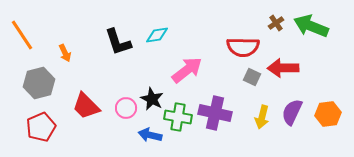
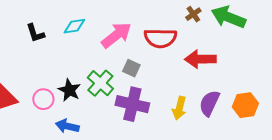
black L-shape: (118, 42) -> (35, 33), size x0.7
pink arrow: (187, 70) -> (116, 35), moved
gray square: (252, 77) -> (131, 68), moved
green cross: (178, 117) -> (100, 83), moved, turned 32

